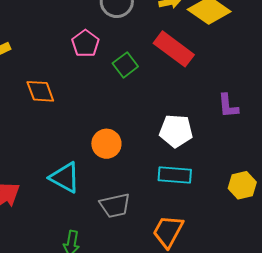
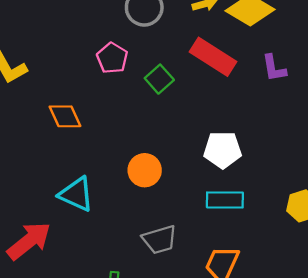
purple L-shape: (228, 106) -> (274, 68), moved
cyan triangle: (65, 177) -> (76, 194), moved

